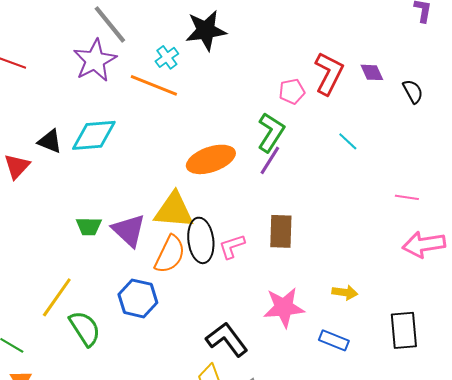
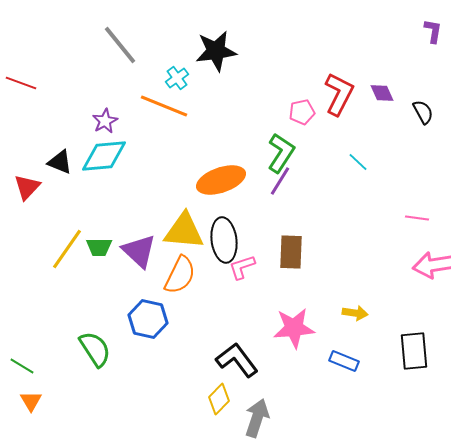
purple star: (95, 60) -> (105, 121), moved, size x0.6
black ellipse: (201, 240) -> (224, 240), moved
yellow line: (57, 297) -> (67, 249), moved

